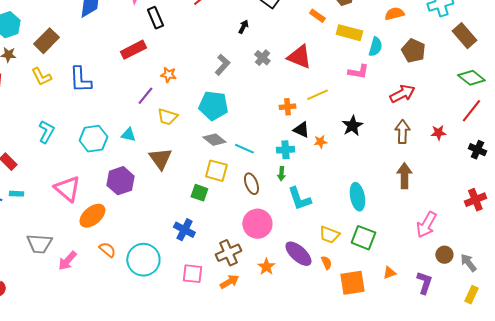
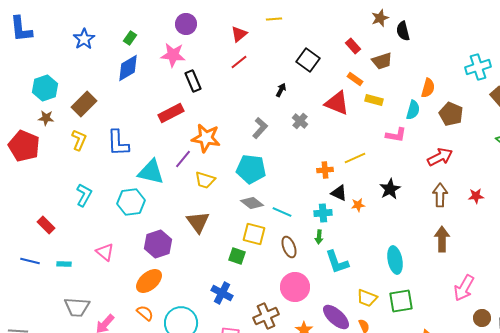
orange semicircle: (394, 14) -> (428, 88), moved, turned 120
yellow rectangle: (349, 33) -> (374, 100), moved, size x0.7
red triangle: (299, 57) -> (337, 103), moved
orange star: (168, 75) -> (206, 138), size x1.8
yellow L-shape: (41, 77) -> (79, 140), turned -130
cyan triangle: (128, 135) -> (151, 172), moved, size x1.8
pink triangle: (67, 189) -> (105, 252), size x0.7
cyan rectangle: (16, 194) -> (64, 264), moved
orange ellipse: (92, 216) -> (149, 281), moved
green square: (363, 238) -> (401, 301), turned -30

